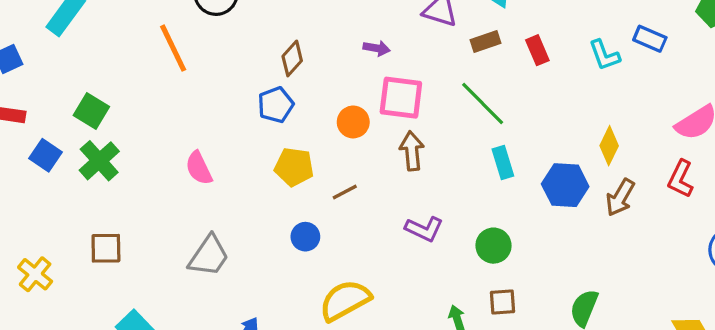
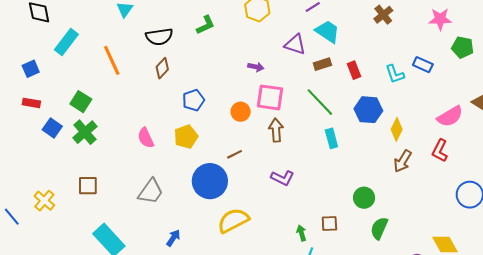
orange line: (173, 48) -> (112, 60), moved
brown diamond: (292, 58) -> (162, 68), moved
yellow pentagon: (294, 167) -> (186, 137), moved, turned -30
blue hexagon: (565, 185) -> (368, 110), moved
blue circle: (305, 237) -> (210, 181), size x2.0
green circle: (494, 246) -> (364, 198), moved

